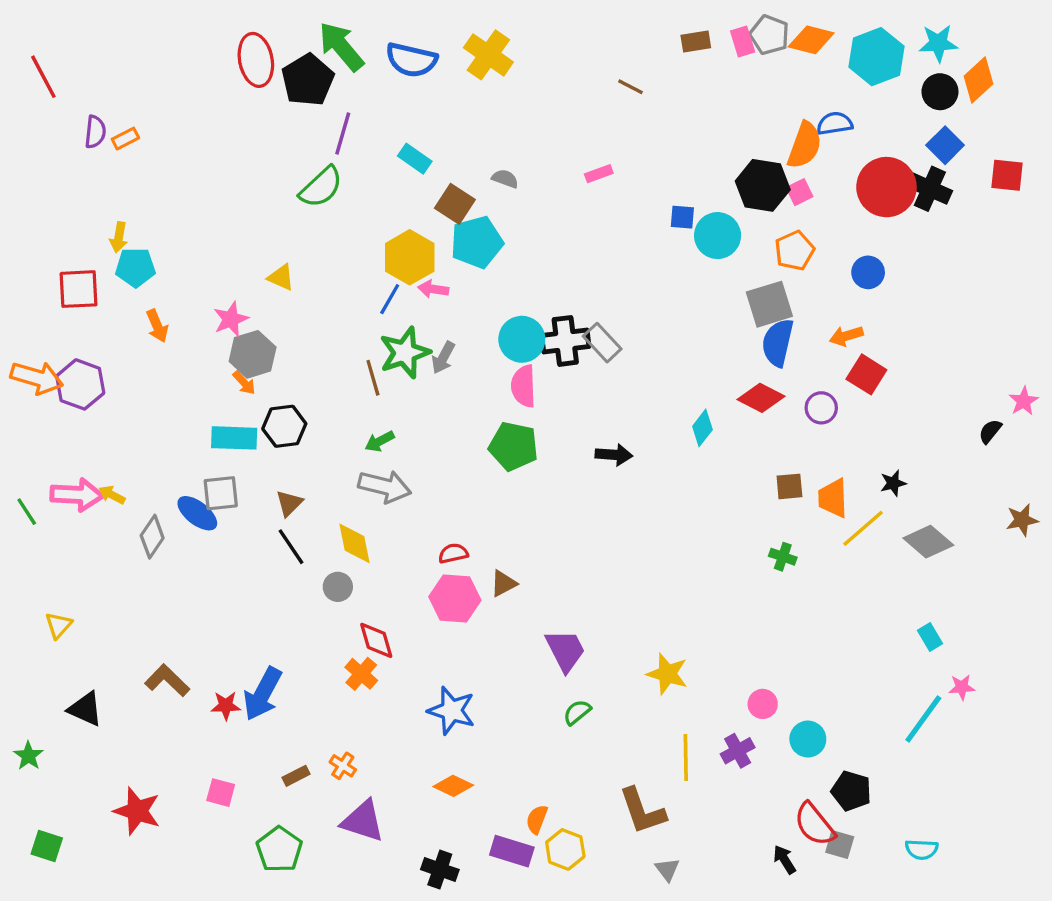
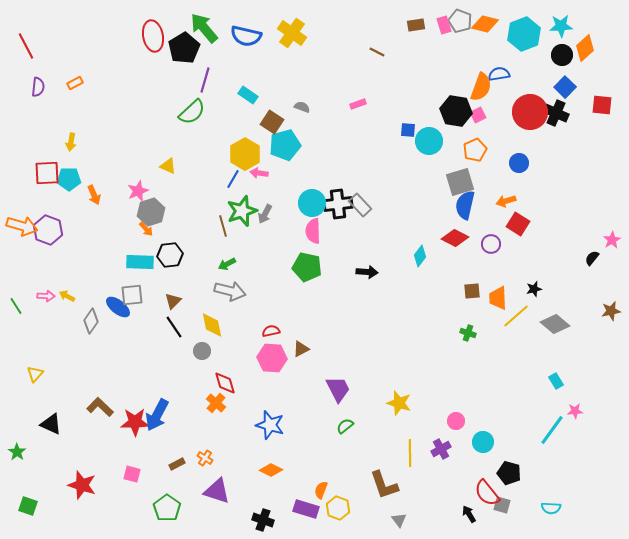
purple semicircle: (95, 132) -> (38, 87), moved
cyan pentagon: (135, 267) -> (69, 179), moved
pink arrow: (77, 495) -> (46, 296), size x0.6
red star: (226, 706) -> (135, 422), size x1.6

